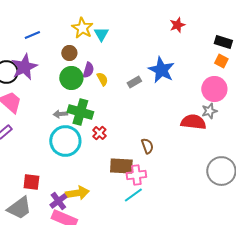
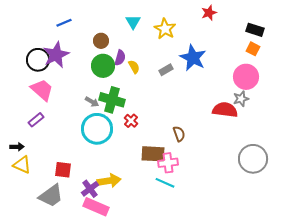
yellow star: (82, 28) -> (165, 29), moved
gray arrow: (60, 114) -> (92, 102), turned -144
cyan line: (133, 195) -> (165, 183), turned 60

